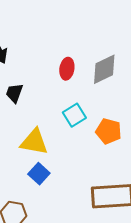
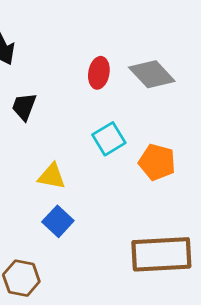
gray diamond: (104, 69) -> (152, 74), turned 72
yellow triangle: (34, 142) -> (52, 176), size x0.7

